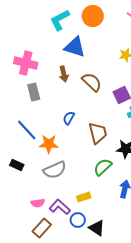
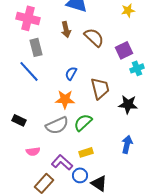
blue line: (27, 130) -> (29, 71), moved
orange star: (49, 144) -> (65, 99), moved
green semicircle: (103, 167) -> (83, 122), moved
pink semicircle: (38, 203) -> (33, 151), moved

